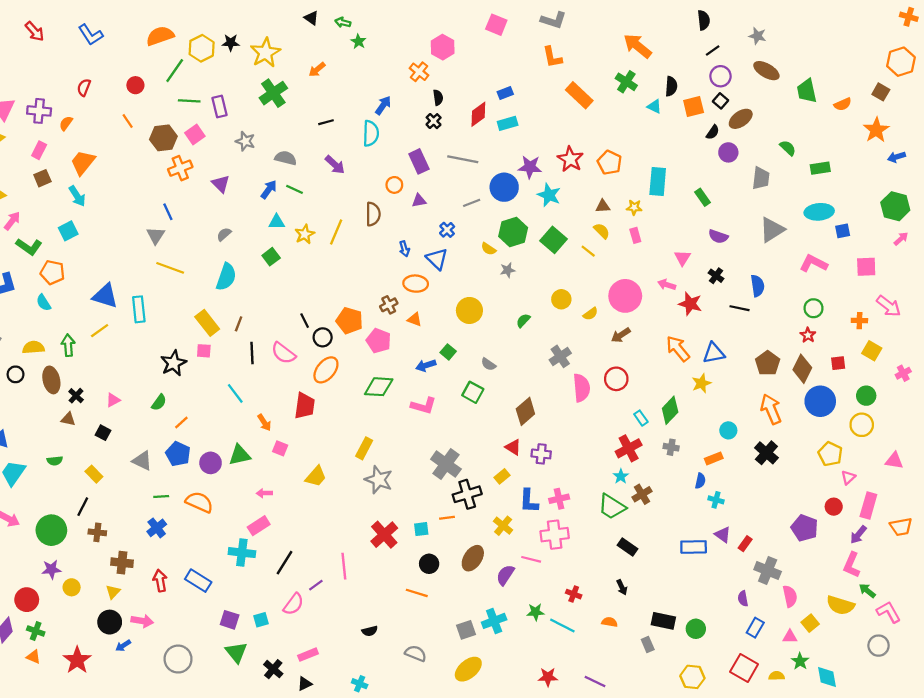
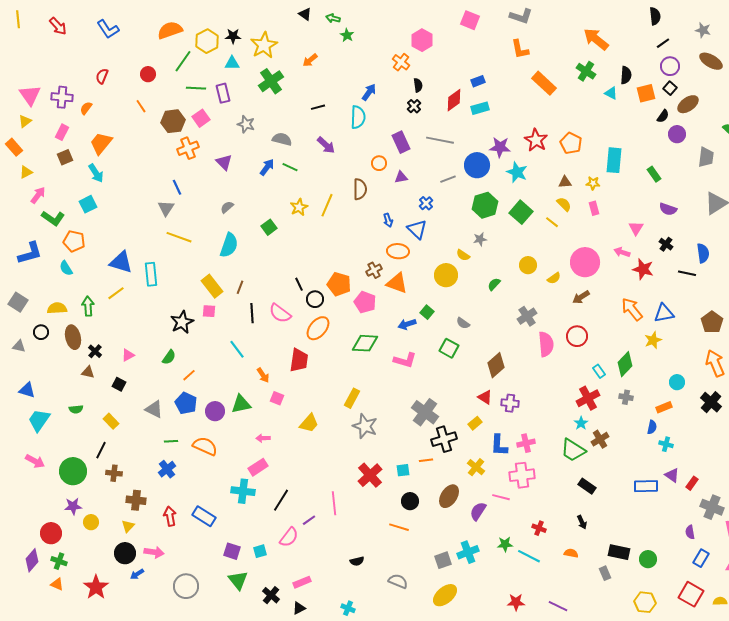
cyan triangle: (277, 222) -> (232, 63), moved
yellow semicircle: (488, 249) -> (463, 255), moved
orange triangle: (415, 319) -> (397, 283), size x1.6

